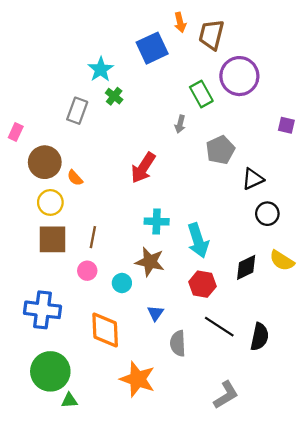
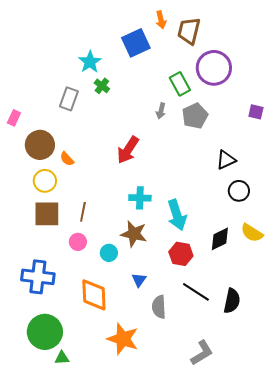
gray pentagon: (220, 150) -> (195, 116), moved

